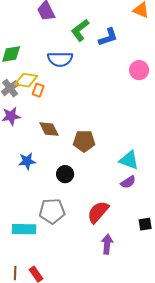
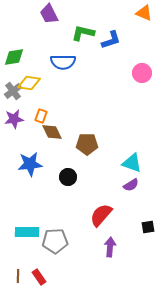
green L-shape: (80, 30) -> (83, 33), turned 50
orange rectangle: (38, 90) -> (41, 116), moved
blue star: (27, 161) -> (30, 164), size x1.4
gray pentagon: (52, 211) -> (55, 241), moved

